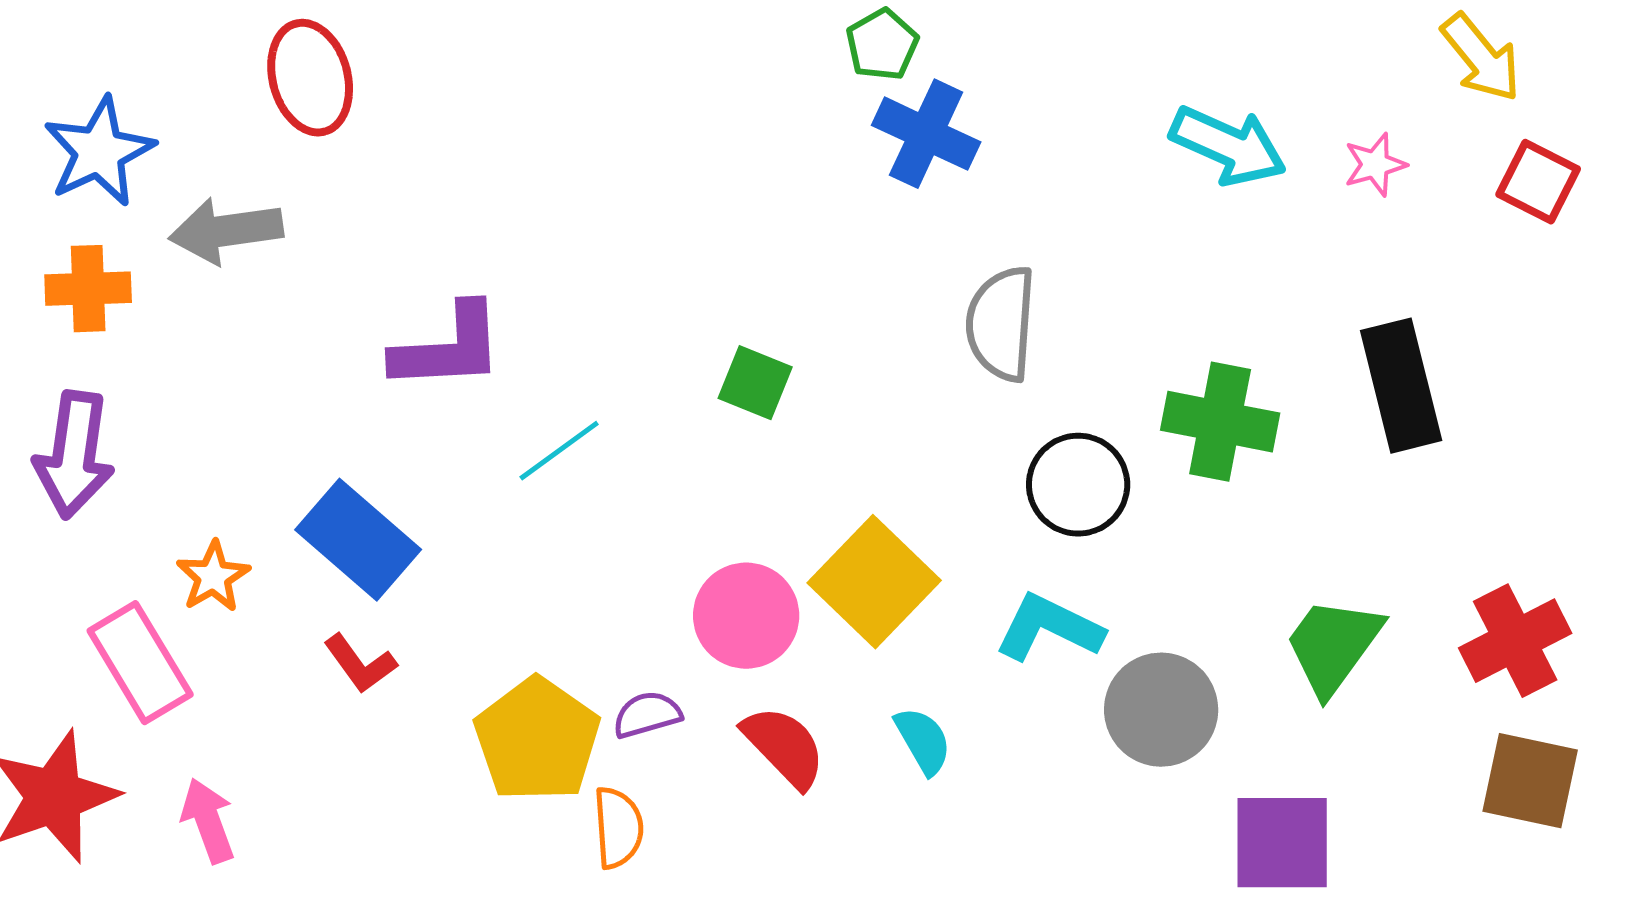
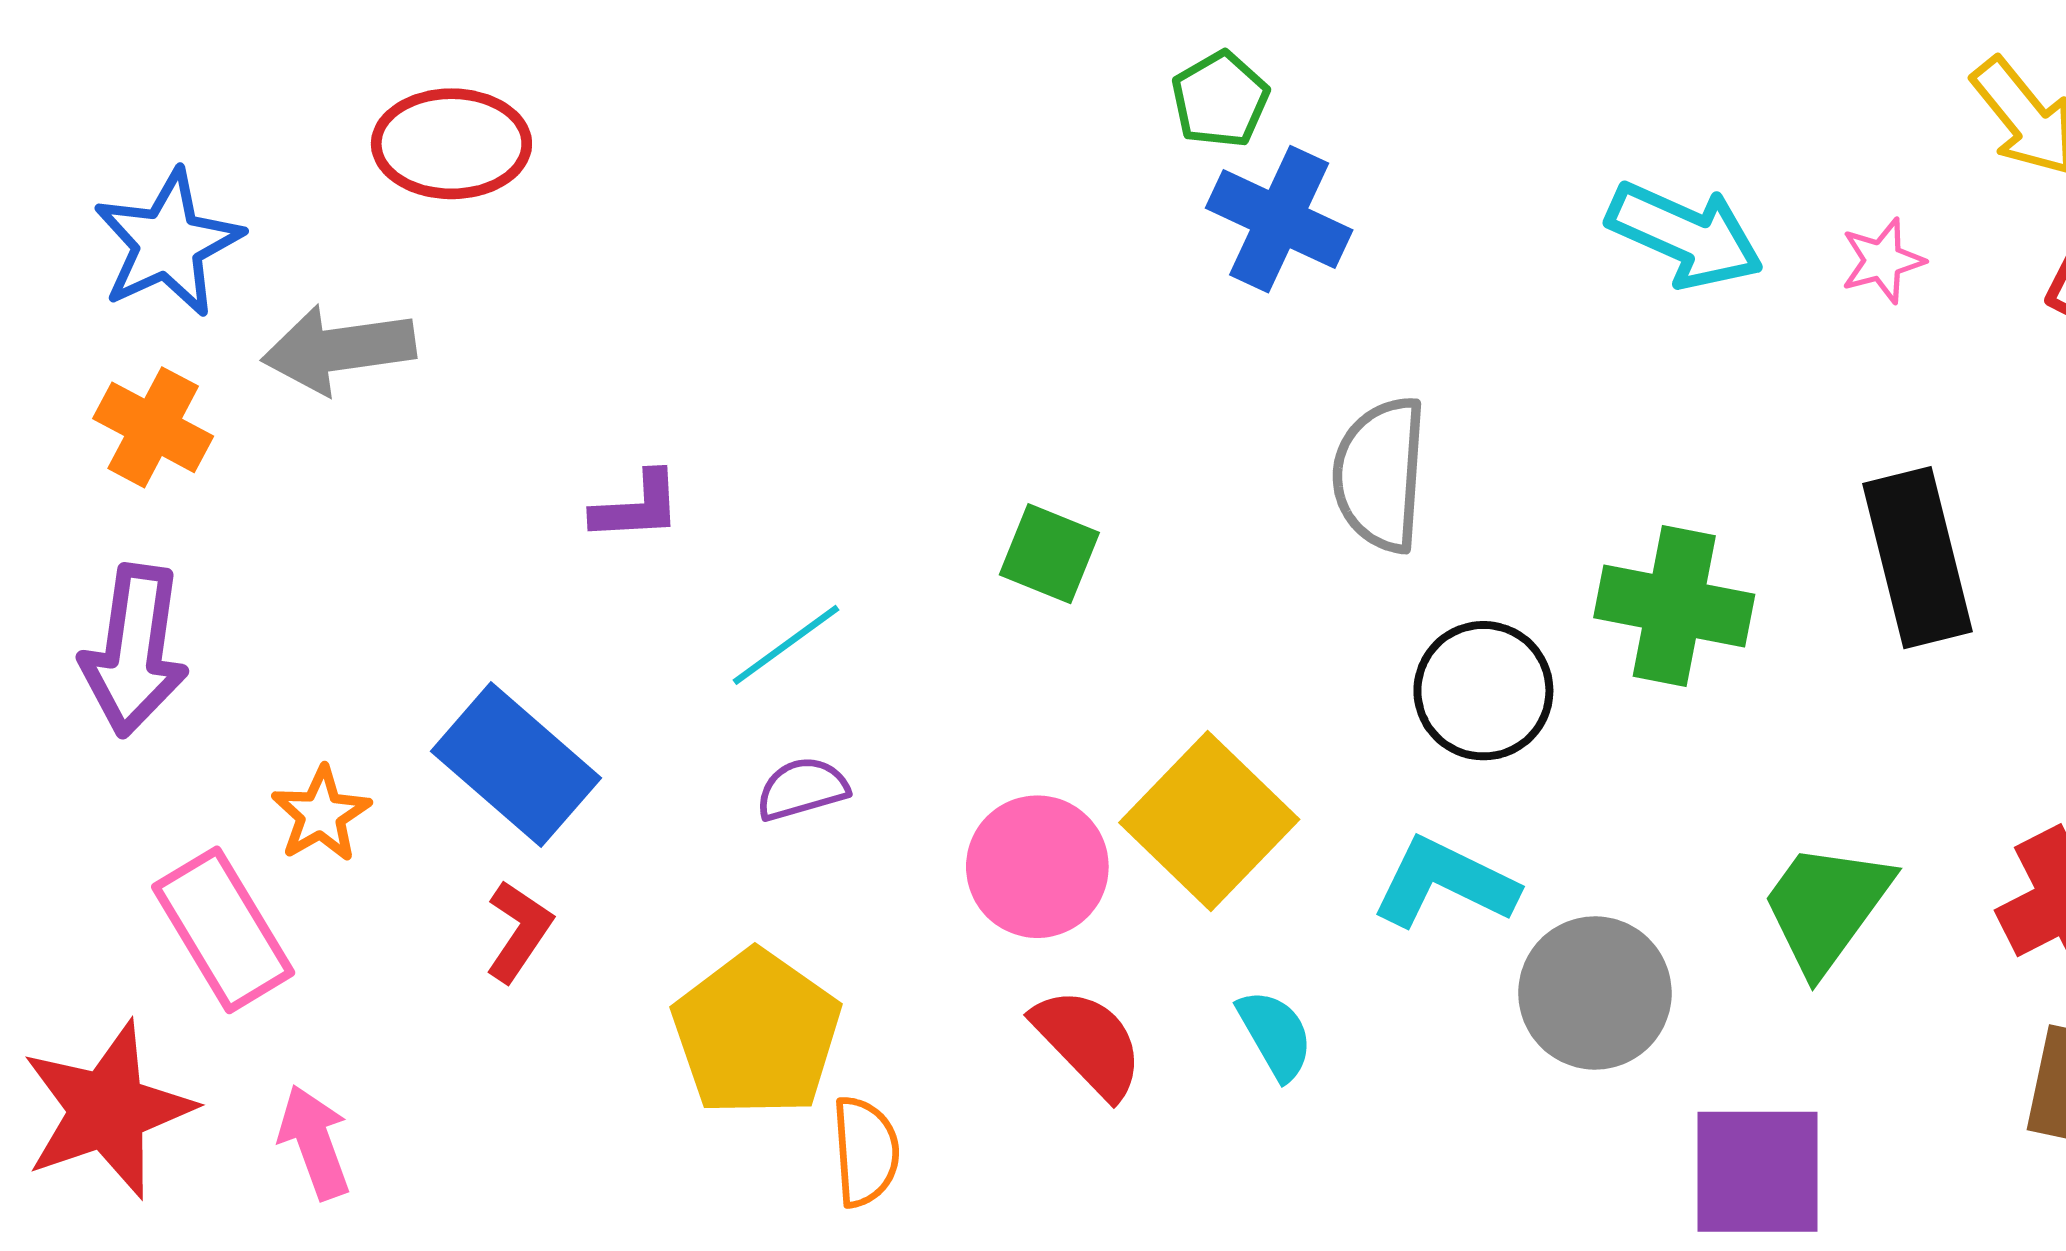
red ellipse: (310, 78) -> (451, 144), turned -75
orange cross: (88, 289) -> (153, 427), turned 30
purple L-shape: (448, 348) -> (637, 507), size x0.6
red L-shape: (360, 664) -> (519, 931), turned -110
purple semicircle: (647, 715) -> (802, 789), moved

